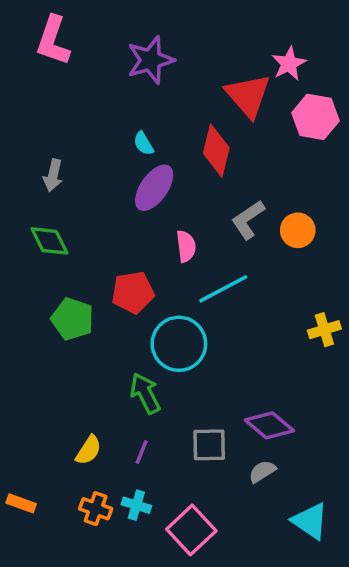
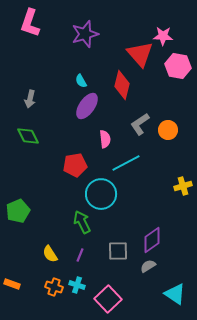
pink star: (289, 64) -> (163, 36), turned 30
green pentagon: (73, 319) -> (18, 211), moved, turned 30
purple diamond: (269, 425) -> (152, 240), turned -76
yellow semicircle: (89, 450) -> (50, 254), turned 114

